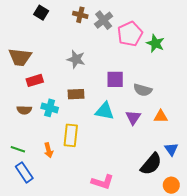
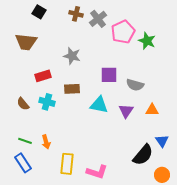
brown trapezoid: (20, 57) -> (26, 42), moved
red rectangle: (35, 80) -> (43, 76), moved
brown semicircle: (24, 110) -> (23, 104), turned 48
yellow rectangle: (71, 135) -> (67, 164), moved
green line: (18, 149) -> (25, 141), moved

